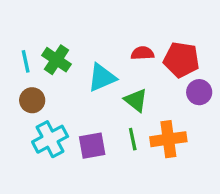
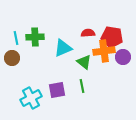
green cross: (56, 60) -> (35, 37), turned -36
brown circle: (32, 100) -> (12, 58), moved
cyan cross: (50, 139) -> (31, 98), moved
orange cross: (168, 139) -> (104, 51), moved

